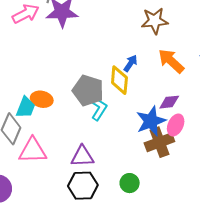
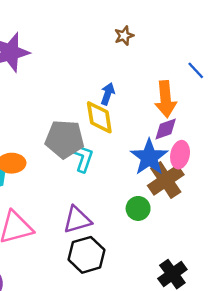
brown star: (155, 21) -> (124, 36), size x0.6
orange arrow: (171, 61) -> (166, 99), moved, turned -124
green circle: (130, 183) -> (138, 208), moved

